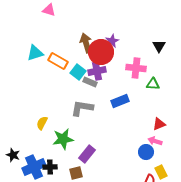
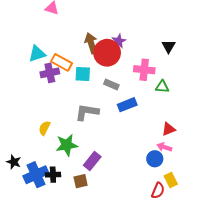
purple cross: (97, 71) -> (50, 73), moved
cyan square: (78, 72) -> (83, 74), turned -35
gray rectangle: (90, 82) -> (111, 85), moved

